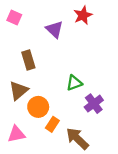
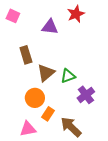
purple triangle: (55, 29) -> (50, 27), turned -36
brown triangle: (19, 91) -> (46, 73), moved
pink triangle: (16, 134) -> (28, 129), moved

